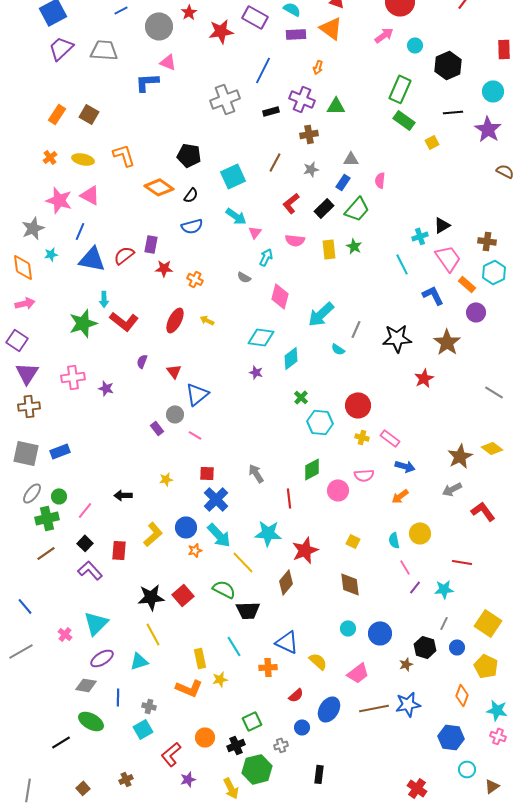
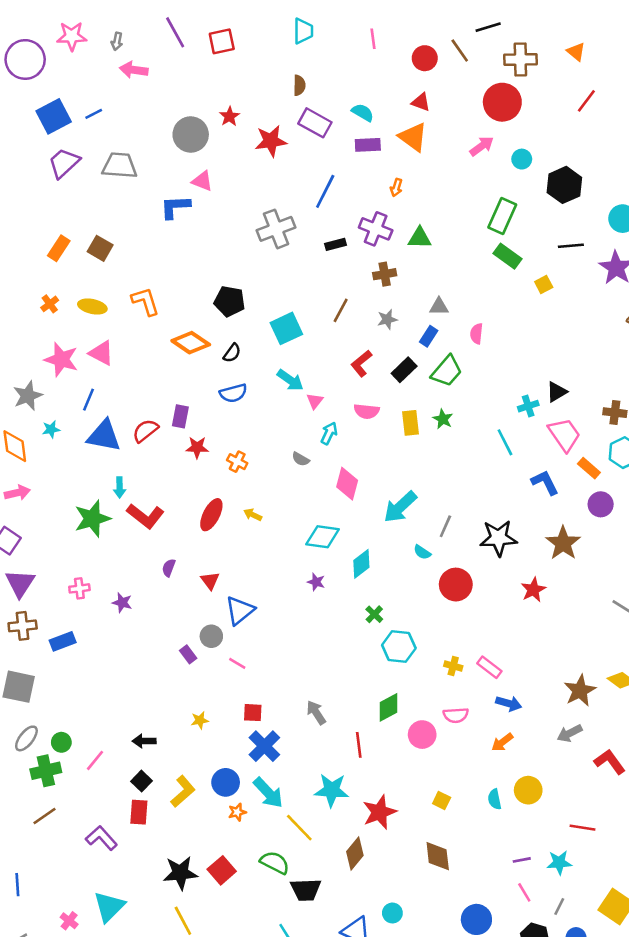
blue line: (121, 10) -> (94, 114), moved
pink cross: (73, 377) -> (79, 588), size x0.7
red circle: (358, 405) -> (456, 585), moved
blue rectangle: (60, 451) -> (63, 641), moved
black square: (85, 543) -> (142, 781), moved
pink line: (405, 567) -> (524, 892), moved
purple line: (415, 587) -> (522, 860), turned 40
blue line: (25, 606) -> (17, 885), turned 36
cyan circle: (348, 628) -> (392, 913), moved

